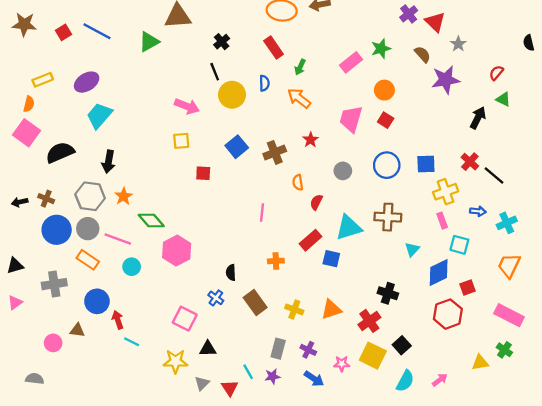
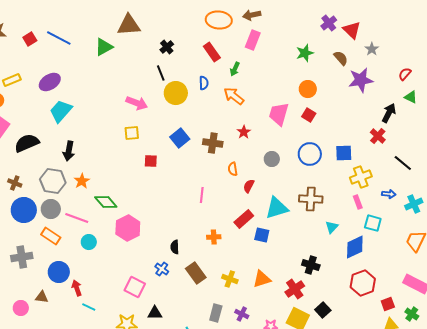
pink rectangle: (351, 62) -> (253, 40), moved, turned -30
brown cross: (275, 152) -> (213, 143), turned 30
red cross: (470, 162) -> (378, 136), moved
red square: (467, 287) -> (388, 304), moved

